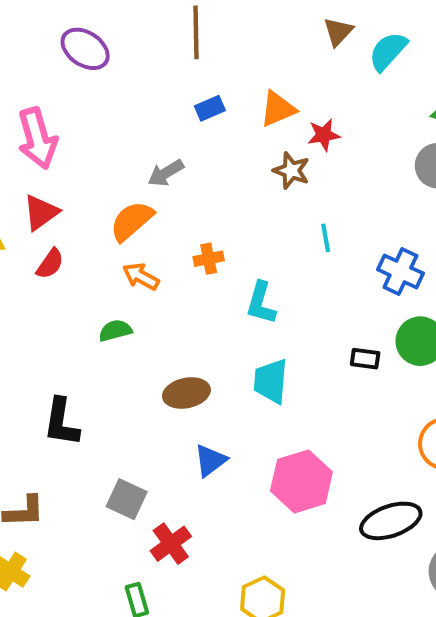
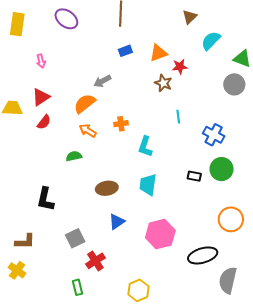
cyan semicircle: (388, 51) -> (211, 41), moved
pink arrow: (37, 138) -> (41, 61), size x0.5
gray square: (127, 499) -> (75, 238), turned 36

